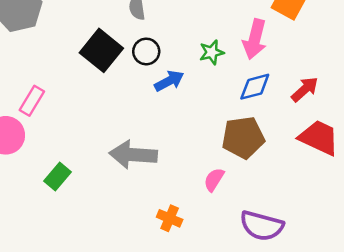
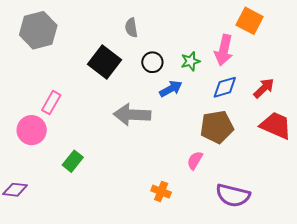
black circle: (146, 51) -> (152, 62), moved
blue arrow: (169, 81) -> (171, 89), moved
gray arrow: (133, 155) -> (132, 115), moved

